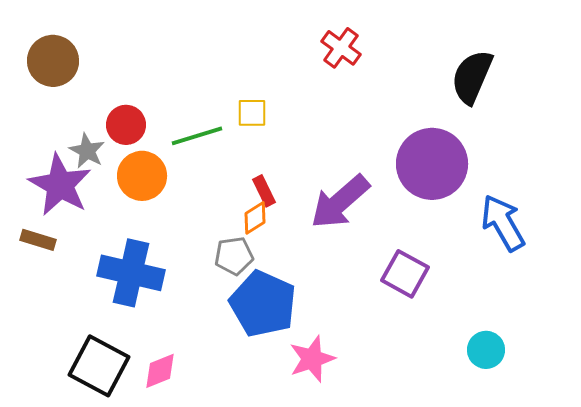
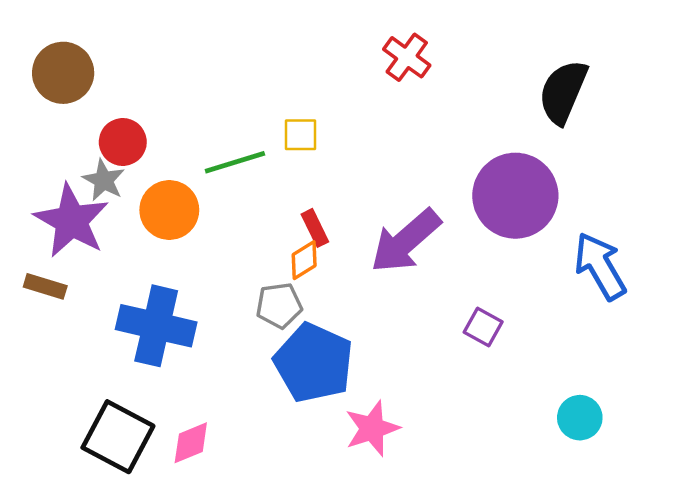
red circle: (126, 125) -> (123, 142), moved
purple square: (405, 274) -> (483, 327), size x0.7

